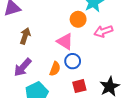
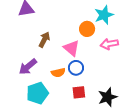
brown arrow: (25, 36) -> (44, 40), moved
orange semicircle: (55, 69) -> (58, 73), turned 48

